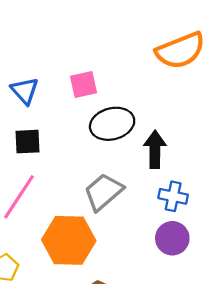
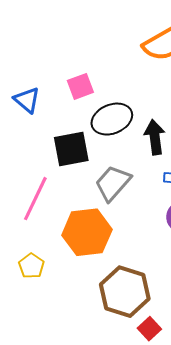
black square: (27, 142) -> (71, 149), moved, size x1.4

